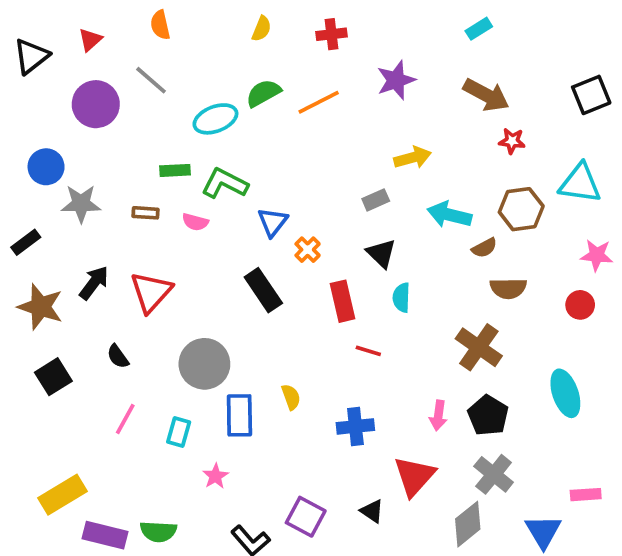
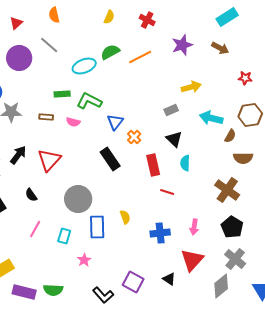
cyan rectangle: (479, 29) -> (227, 17), size x1.5
red cross: (331, 34) -> (147, 20), turned 35
brown arrow: (486, 95) -> (220, 48), moved, size x0.7
brown semicircle: (484, 248) -> (230, 136), turned -32
pink arrow: (438, 415) -> (194, 227), moved

